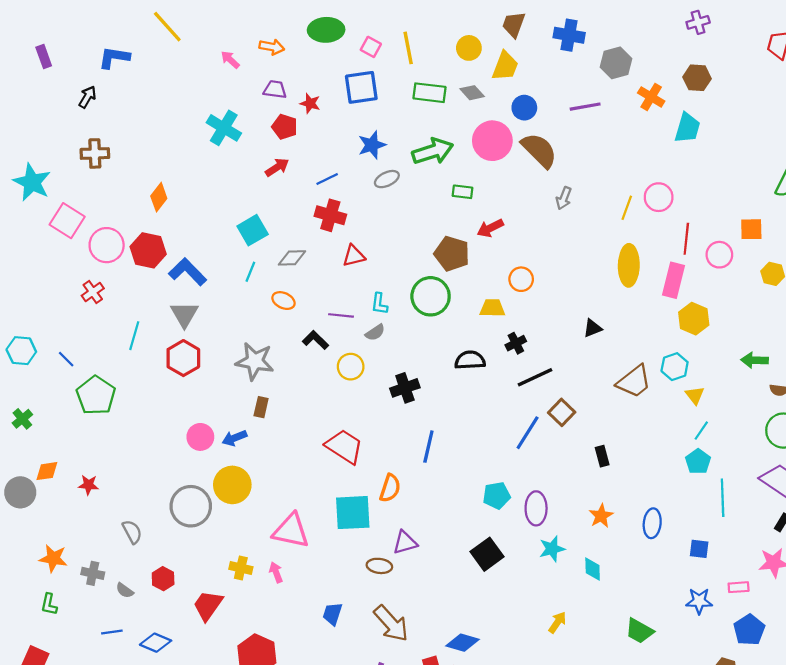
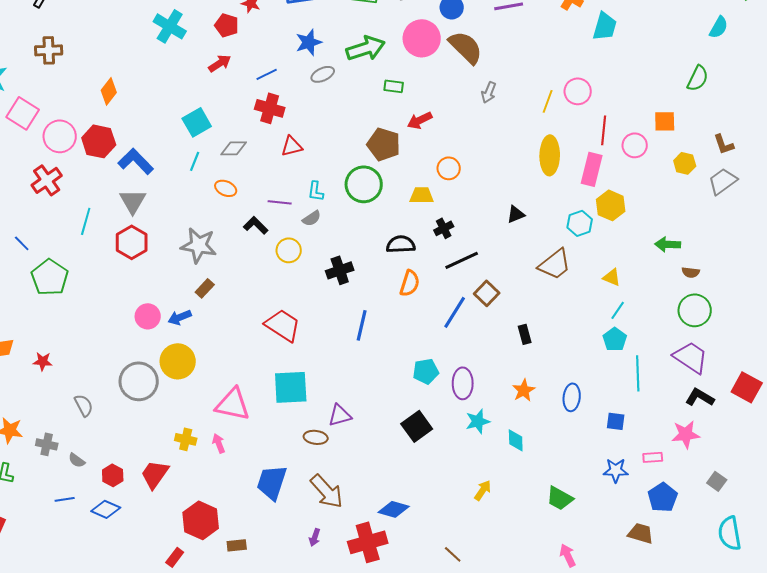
red cross: (93, 292) -> (47, 180), size x1.4
cyan hexagon: (675, 367) -> (580, 223), moved
yellow triangle: (695, 395) -> (612, 277), turned -30
brown rectangle: (261, 407) -> (205, 288), turned 30
orange semicircle: (390, 488) -> (410, 283), moved
red hexagon: (163, 579) -> (113, 475), moved
blue trapezoid: (333, 614) -> (272, 482), size x1.6

